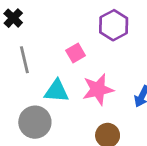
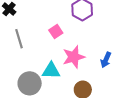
cyan triangle: (57, 91) -> (51, 71), moved

